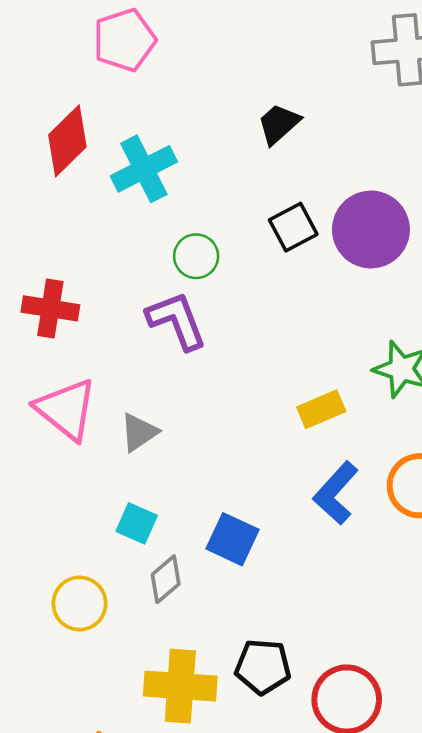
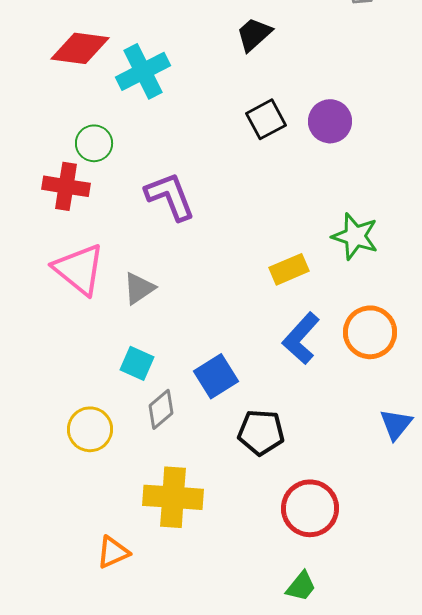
red diamond: (67, 141) -> (80, 48), turned 52
purple circle: (371, 230) -> (330, 121), size x0.7
green circle: (196, 256) -> (94, 143), moved
blue square: (233, 539) -> (216, 376), turned 33
black pentagon: (263, 667) -> (261, 432), moved

